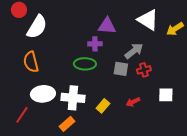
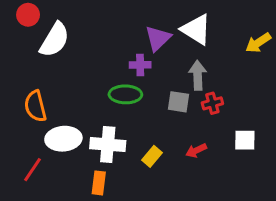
white triangle: (148, 20) -> (196, 30), moved
purple triangle: (107, 26) -> (158, 38), turned -48
gray arrow: (134, 51) -> (198, 75), turned -54
orange semicircle: (31, 62) -> (35, 106), moved
orange rectangle: (67, 124) -> (99, 183), turned -42

